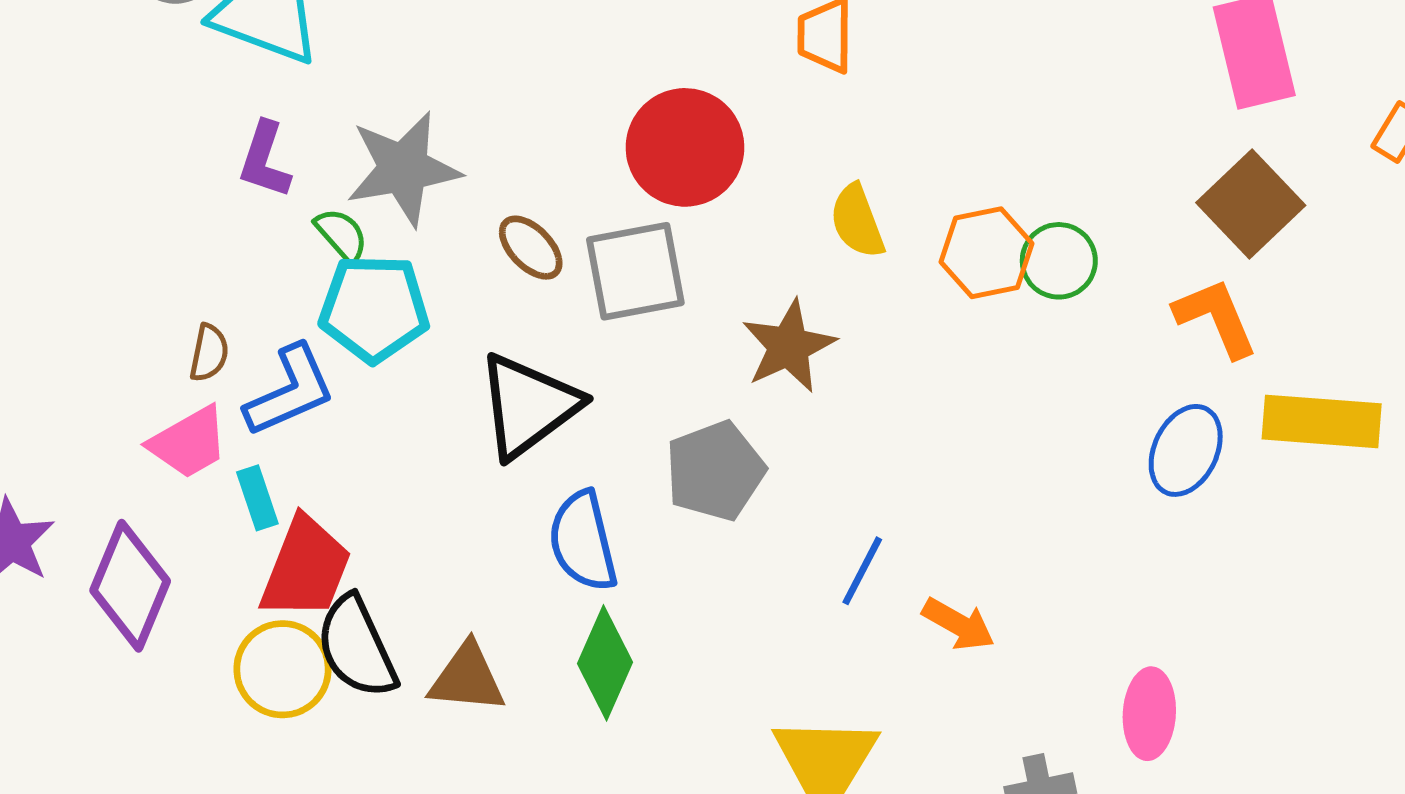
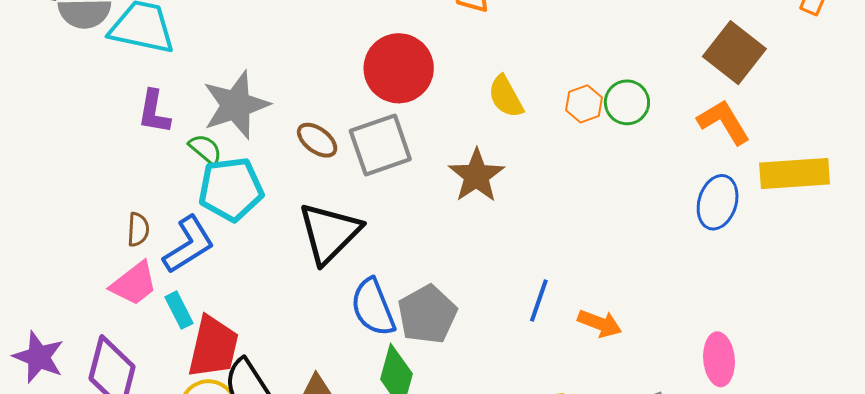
orange hexagon: (986, 253) -> (584, 104), size x0.7
gray pentagon: (715, 471) -> (427, 314), moved

